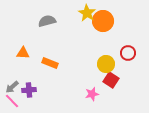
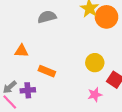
orange rectangle: (50, 63) -> (47, 71), moved
yellow circle: (106, 64) -> (95, 63), moved

